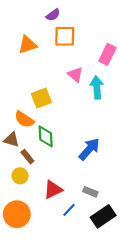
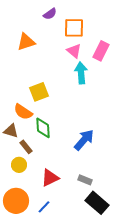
orange square: (65, 36) -> (74, 28), moved
pink triangle: (75, 75) -> (74, 51), moved
cyan arrow: (97, 87) -> (81, 73), moved
blue line: (69, 210) -> (44, 207), moved
black rectangle: (103, 216) -> (97, 203), turned 75

